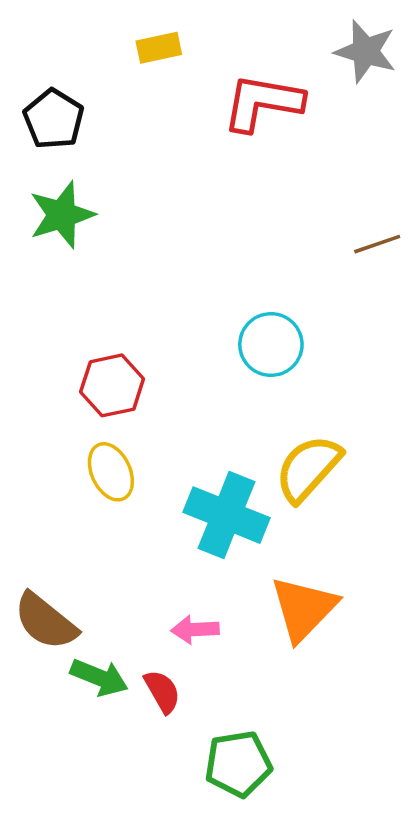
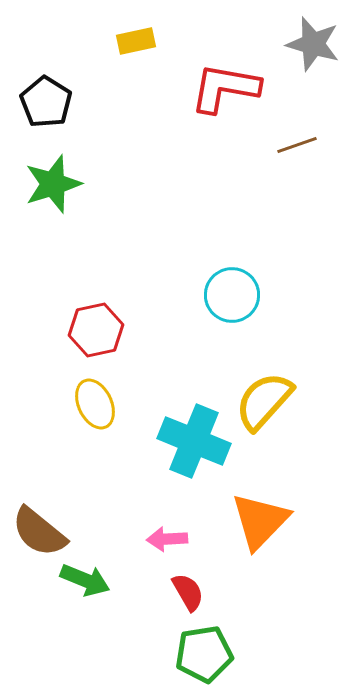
brown line: (377, 244) -> (297, 145), moved
red semicircle: (162, 691) -> (188, 592), moved

